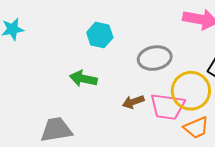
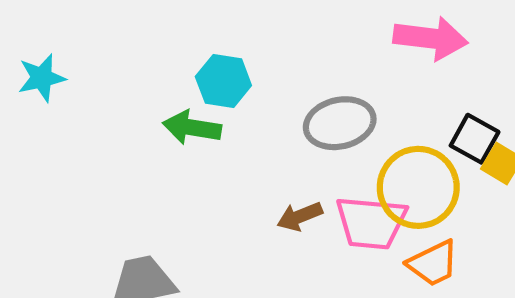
green arrow: (83, 79) -> (192, 128), moved

